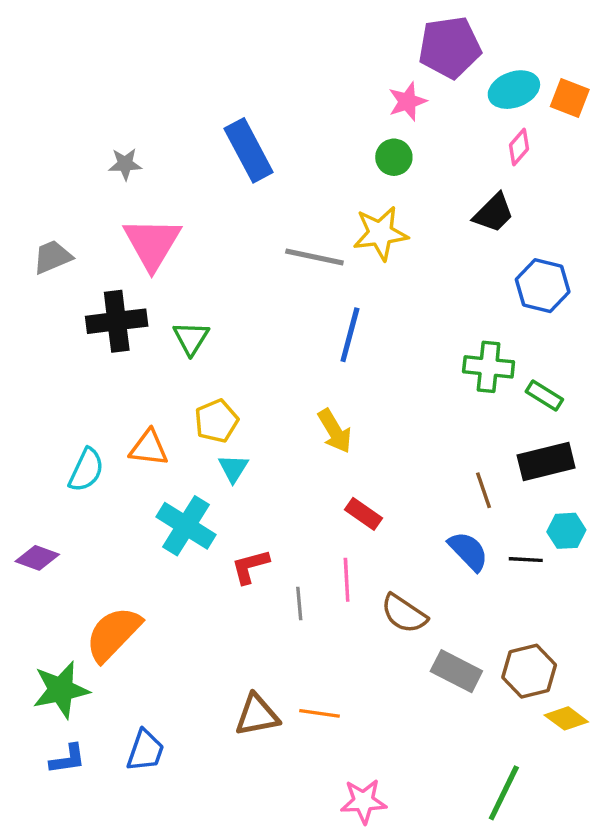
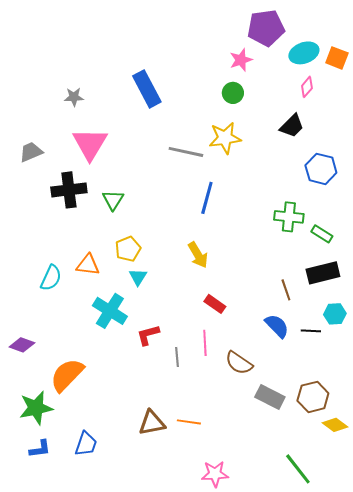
purple diamond: (37, 558) -> (22, 345), moved
green line: (504, 793) -> (298, 469), turned -64

